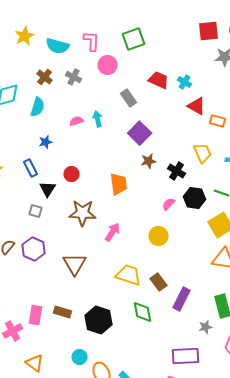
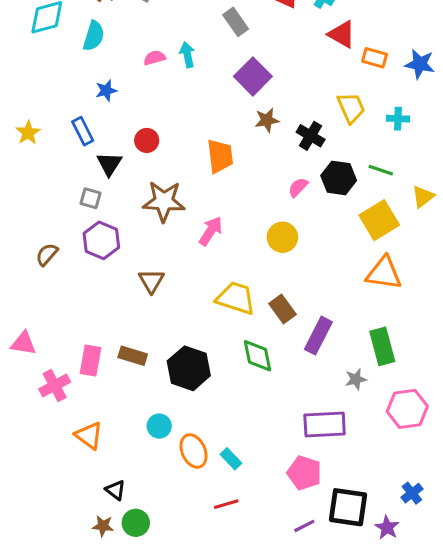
purple hexagon: (34, 249) -> (101, 240), moved
brown triangle: (74, 264) -> (151, 281), size x0.7

